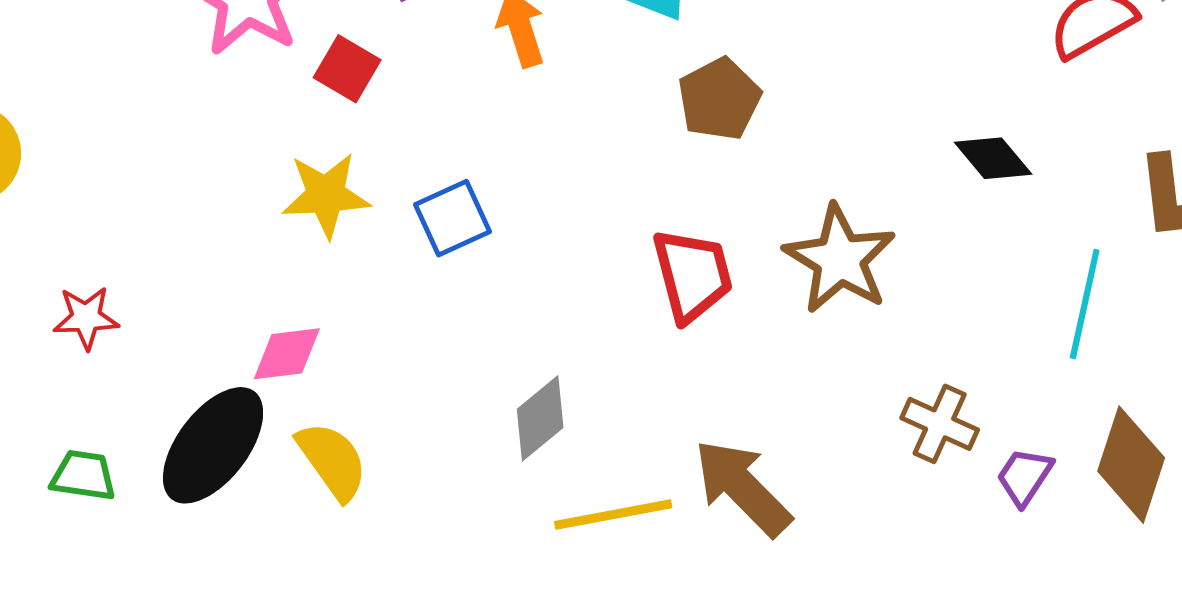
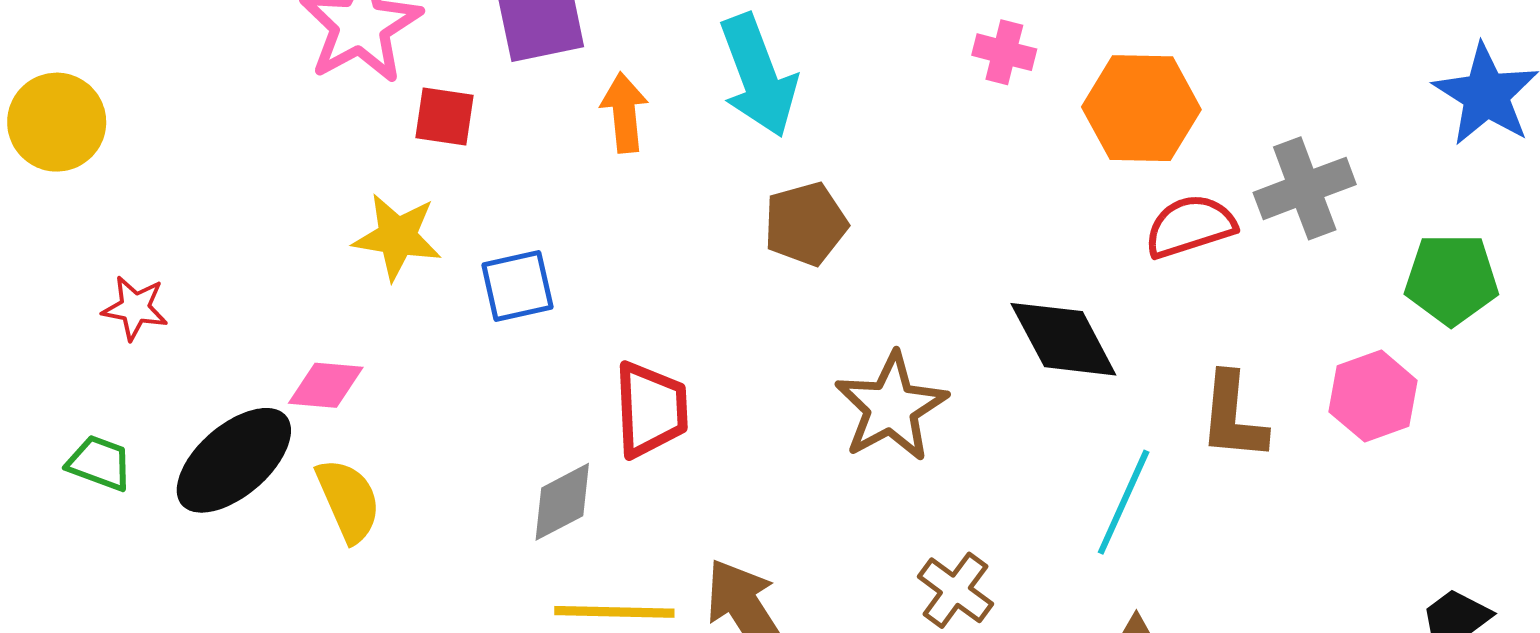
red square: (347, 69) -> (445, 116), turned -34
black diamond: (993, 158) -> (1063, 339), size x1.5
red trapezoid: (692, 275) -> (651, 409), moved

